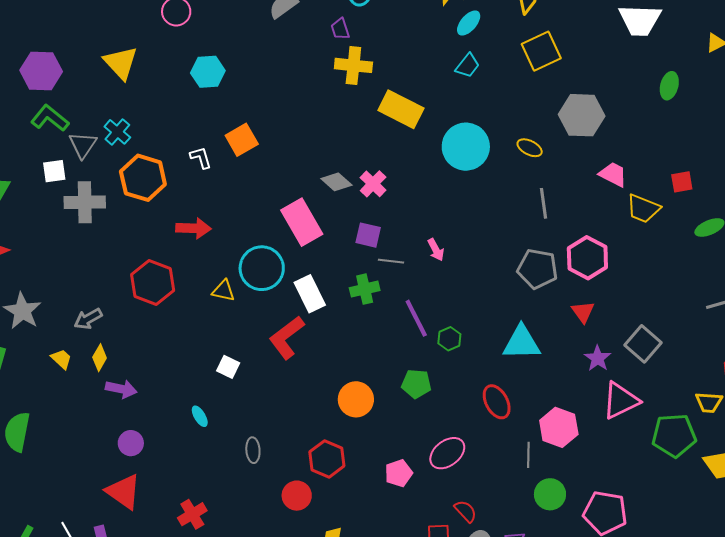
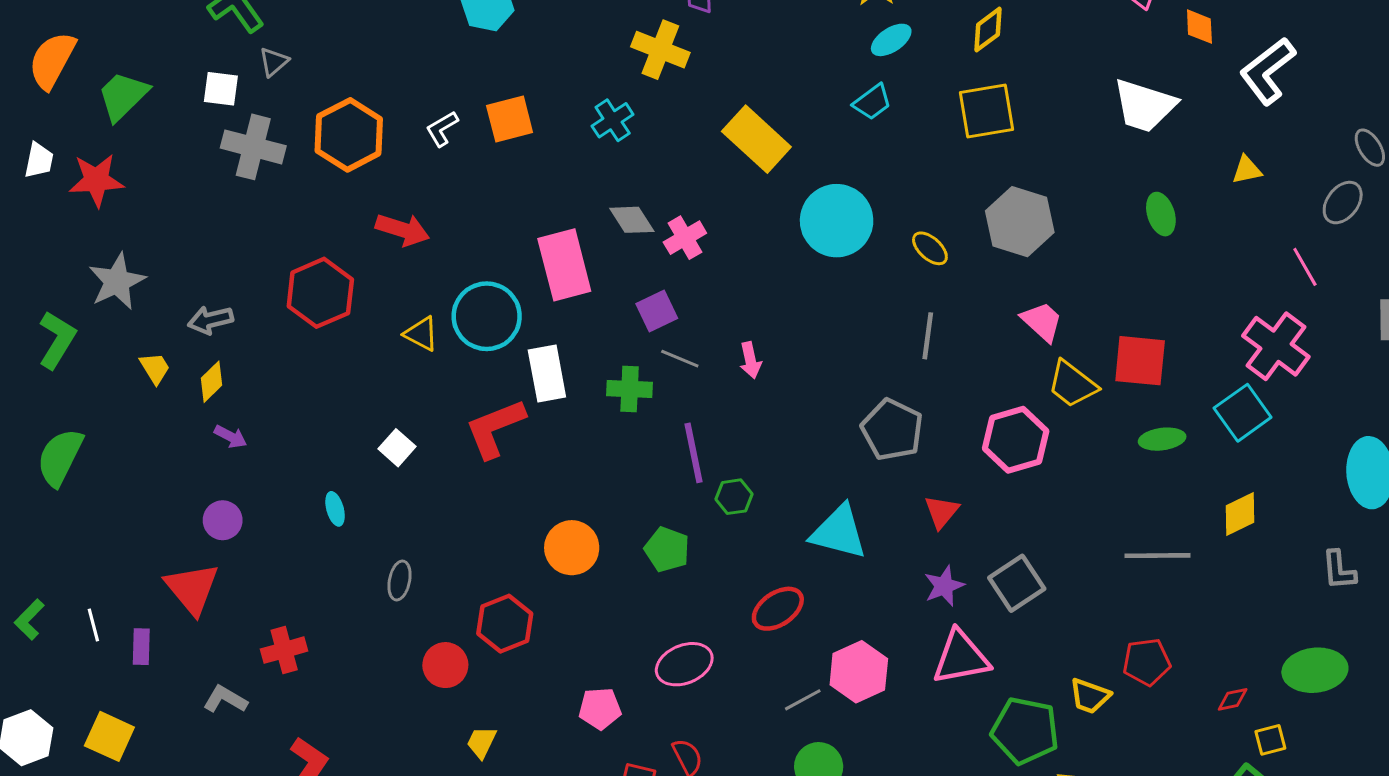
yellow cross: (353, 65) -> (660, 50), moved
green ellipse: (669, 86) -> (1161, 214), turned -48
cyan cross: (117, 132) -> (613, 120), moved
gray triangle: (83, 145) -> (274, 62), size x0.7
white L-shape: (201, 158) -> (442, 129), turned -120
red square: (682, 182) -> (1140, 361), size x1.6
purple square: (368, 235) -> (657, 311), turned 36
pink hexagon: (587, 258) -> (1016, 440), moved
purple arrow: (121, 389) -> (231, 437), size x0.7
red ellipse: (497, 402) -> (778, 609), turned 68
gray line: (528, 455) -> (803, 700), turned 45
pink pentagon: (399, 473) -> (600, 709), moved

